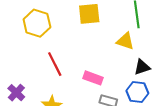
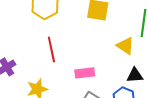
pink rectangle: (93, 78) -> (85, 73), turned -42

